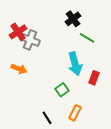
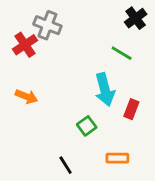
black cross: (73, 19) -> (136, 18), moved
gray cross: (30, 40) -> (47, 25), moved
orange rectangle: (75, 113) -> (117, 158), moved, turned 63

